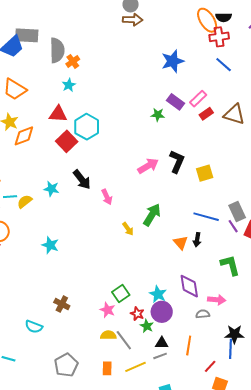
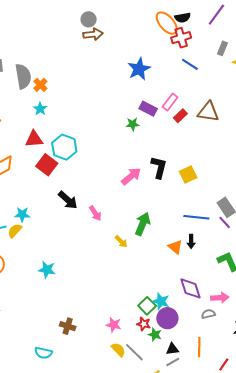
cyan star: (51, 189) -> (22, 214), moved
green square: (121, 293) -> (147, 306), moved
yellow semicircle: (108, 335) -> (118, 350), turned 56

